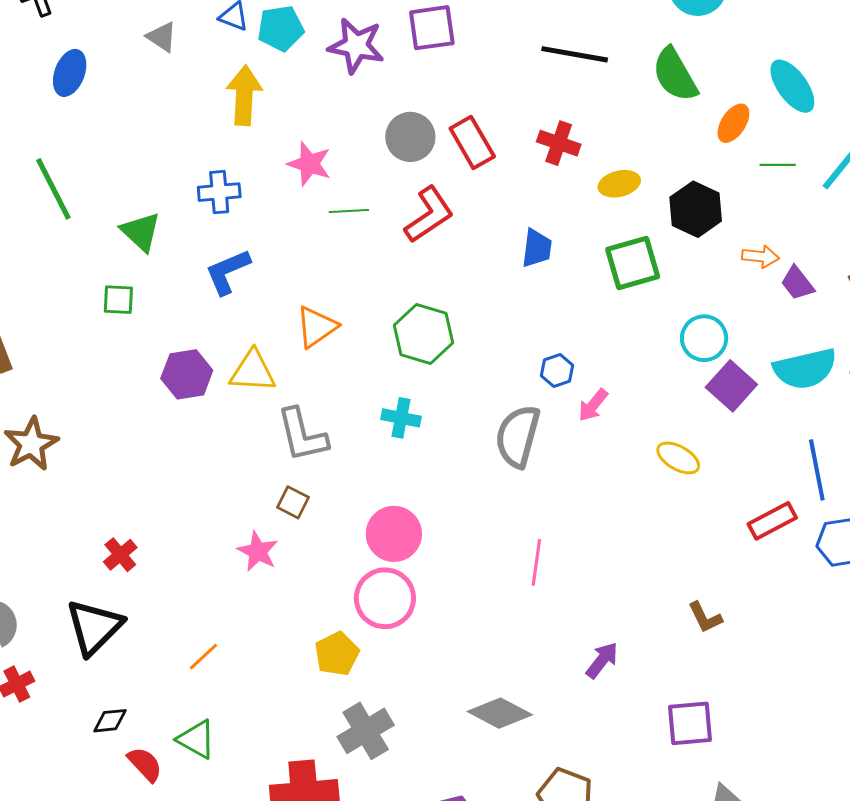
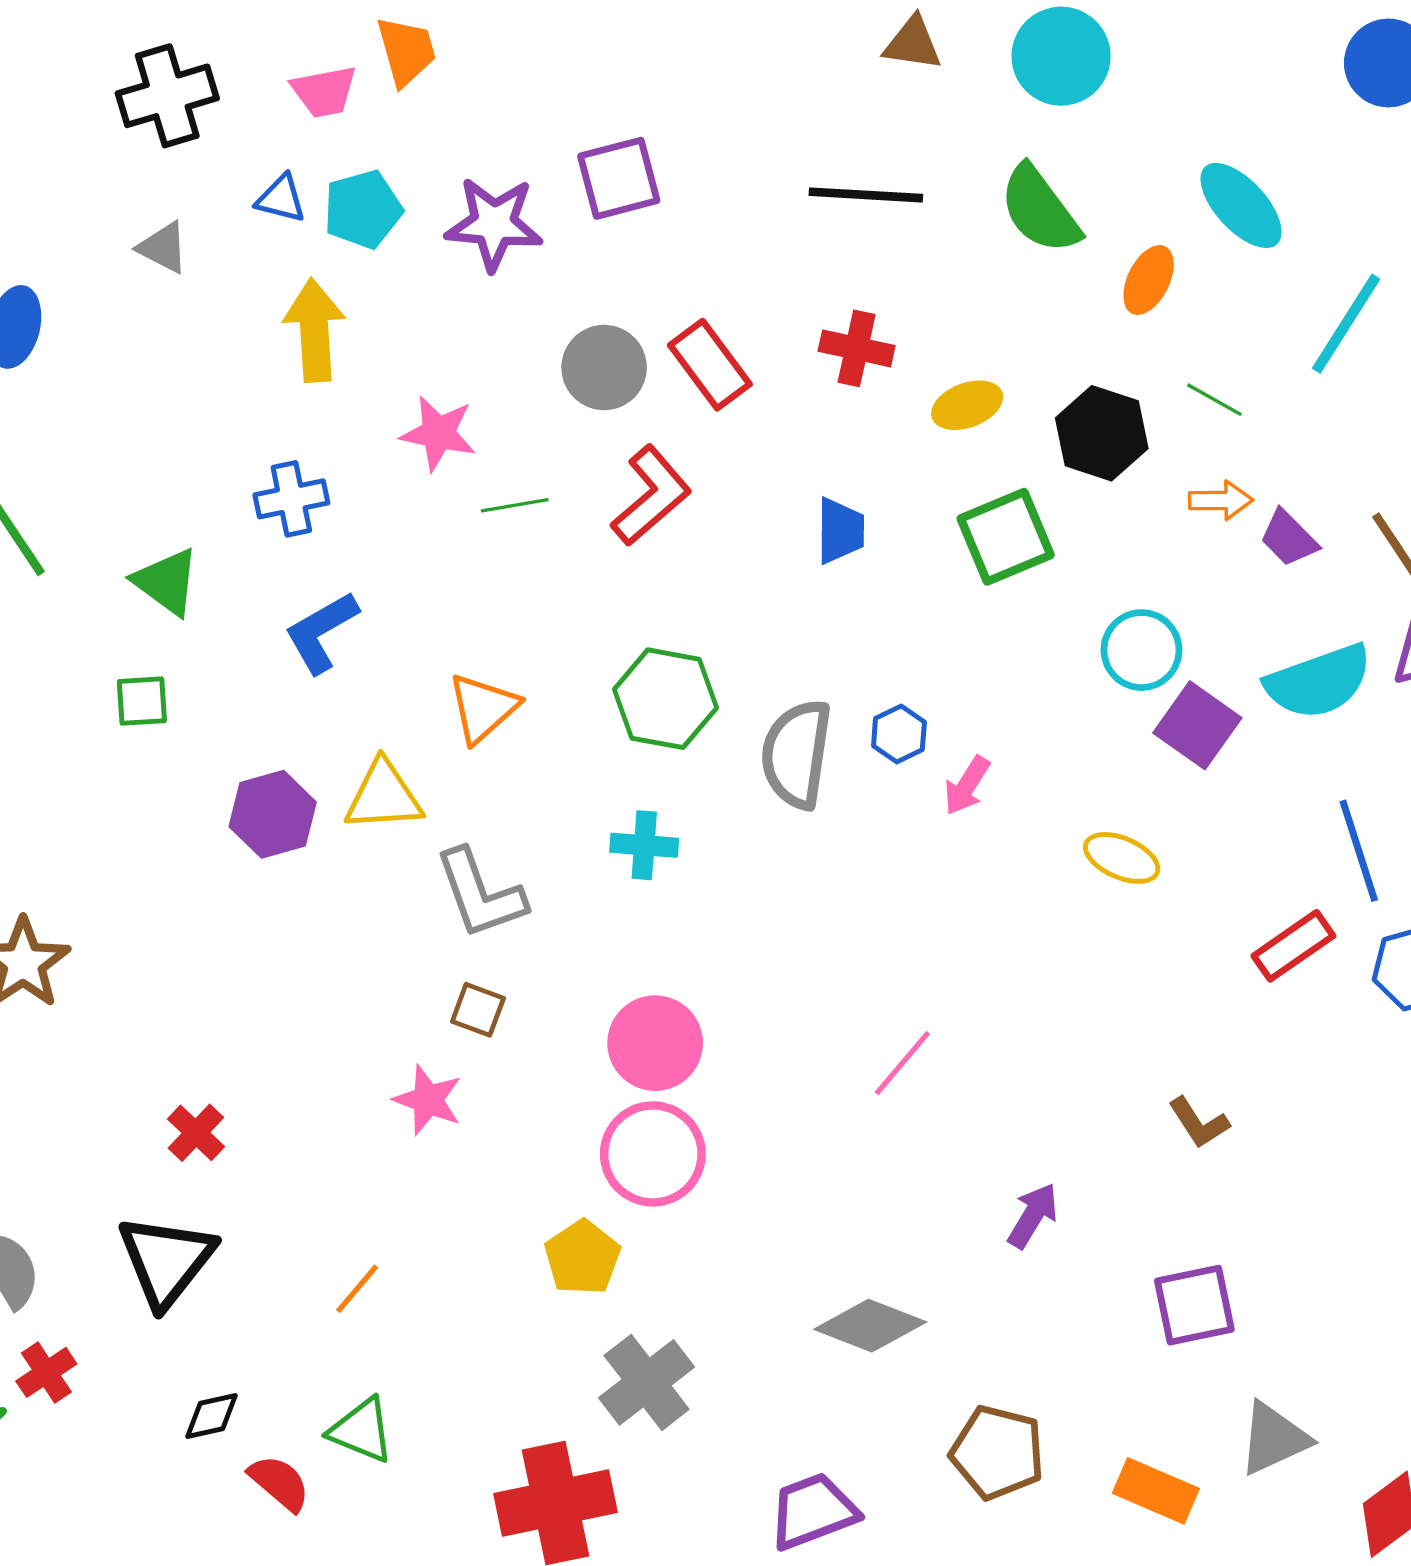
green line: (778, 165) -> (1214, 400), moved, turned 36
gray semicircle: (518, 436) -> (796, 754), moved
pink line: (536, 562) -> (902, 1063), turned 39

